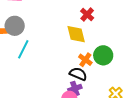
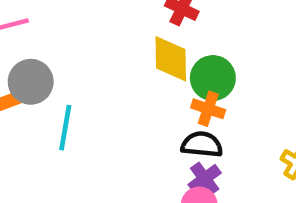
yellow diamond: (76, 34) -> (171, 59), turned 30
green circle: (103, 55) -> (213, 78), moved

